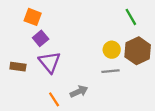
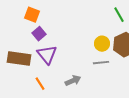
brown rectangle: (18, 67) -> (19, 59), size x1.6
orange line: (54, 99) -> (40, 84), moved

